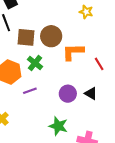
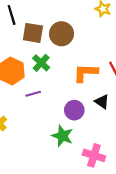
orange L-shape: (73, 52) -> (86, 73), moved
purple circle: (68, 94) -> (74, 110), moved

